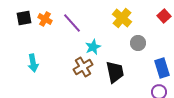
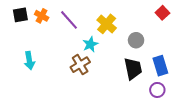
yellow cross: (122, 18) -> (107, 24), moved
black trapezoid: (115, 72) -> (133, 69), moved

